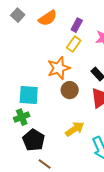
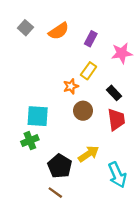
yellow rectangle: (74, 44) -> (89, 71), moved
orange star: (59, 68) -> (71, 86), size x0.6
black pentagon: (34, 140) -> (60, 166), moved

